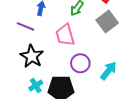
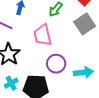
cyan arrow: (108, 71) -> (83, 72), turned 42

